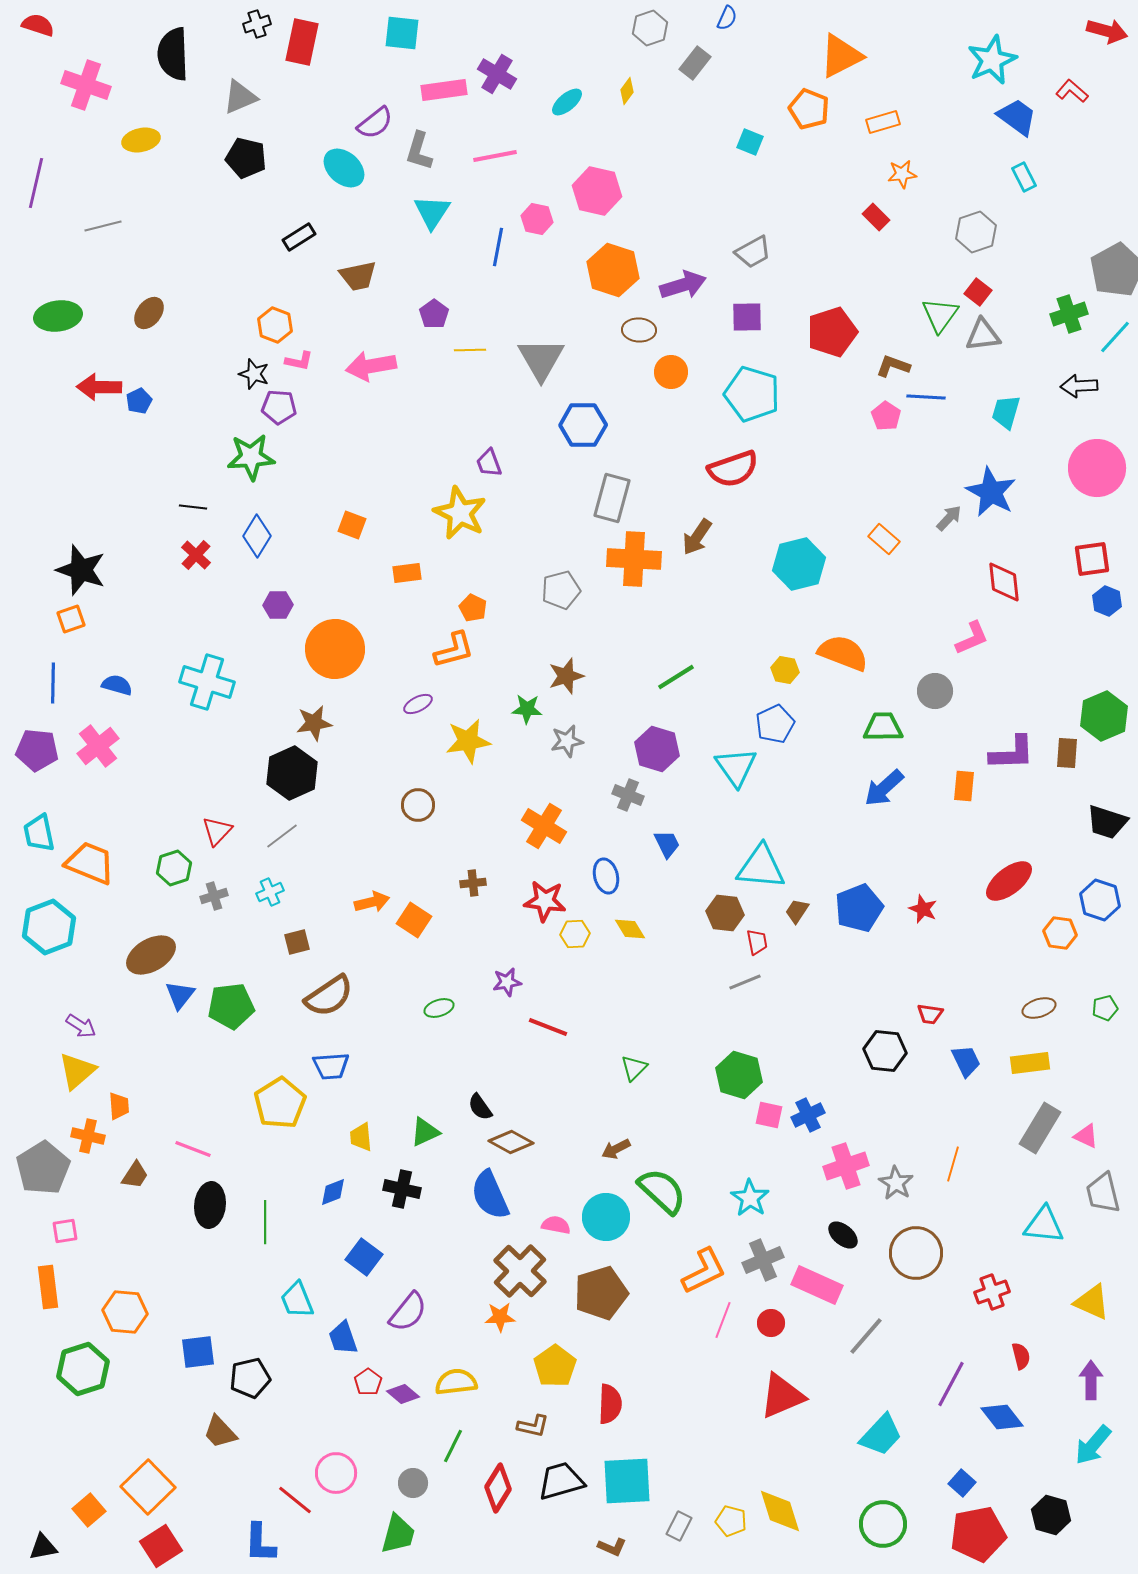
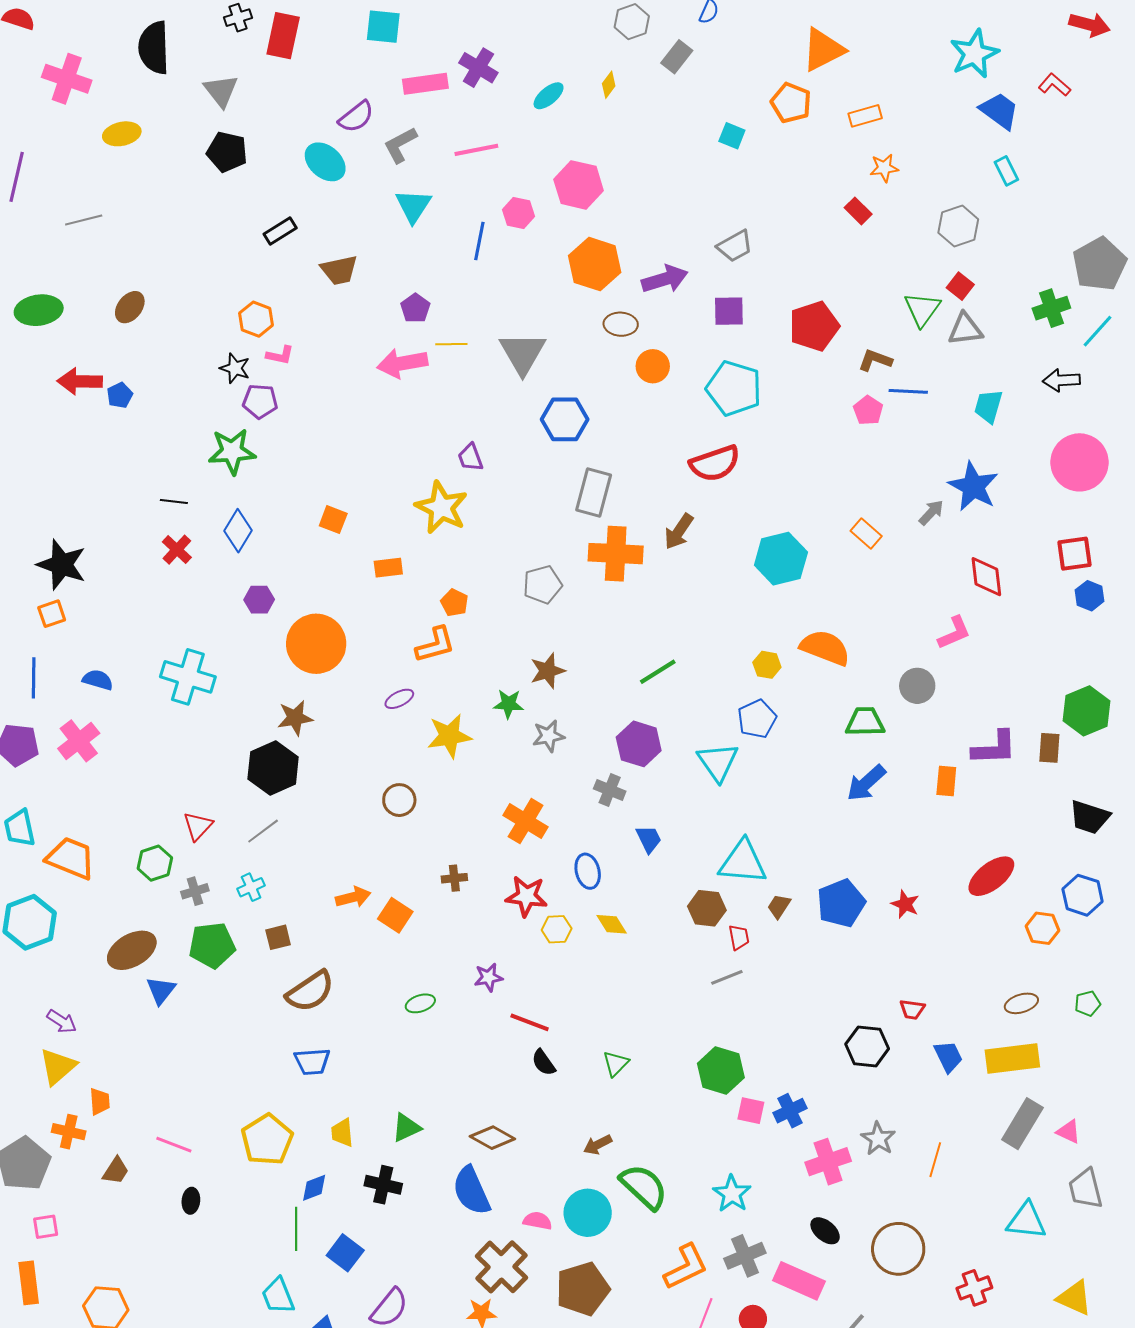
gray triangle: (240, 97) -> (221, 91), turned -45
gray L-shape: (419, 151) -> (400, 145), turned 45
pink arrow: (371, 366) -> (402, 363), moved
green pentagon: (231, 1006) -> (212, 945), moved
yellow rectangle: (1030, 1063) -> (1012, 1058), size x1.4
yellow pentagon: (280, 1103) -> (267, 1140), moved
black semicircle: (480, 1107) -> (544, 1062), moved
gray star: (896, 1183) -> (878, 1139), moved
black ellipse: (210, 1205) -> (191, 1201), size x0.6
green line: (265, 1222) -> (296, 1229), moved

